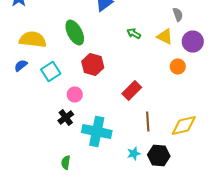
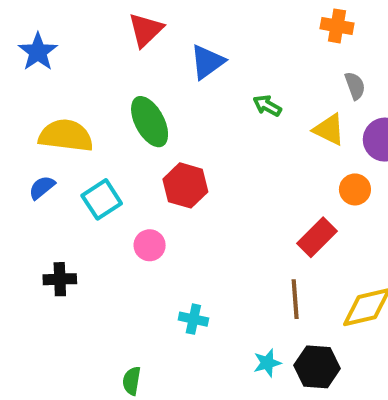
green arrow: (134, 34) -> (267, 106), moved
red rectangle: (132, 90) -> (317, 237), moved
black cross: (66, 118) -> (60, 279), moved, turned 35
cyan cross: (97, 132) -> (193, 319), size x0.5

